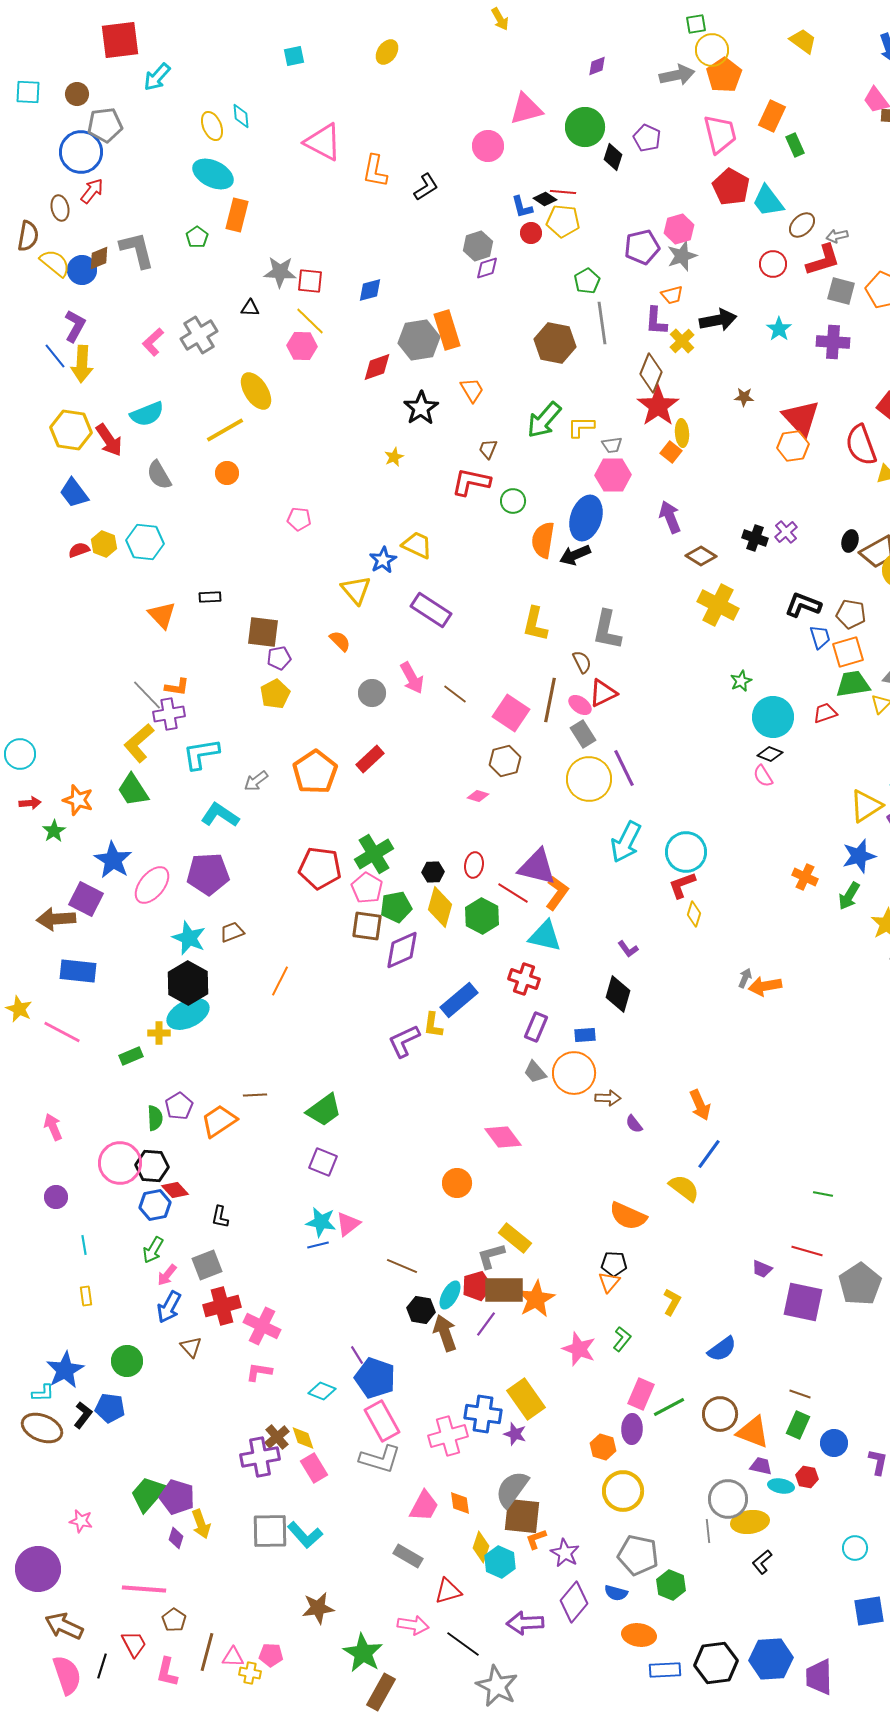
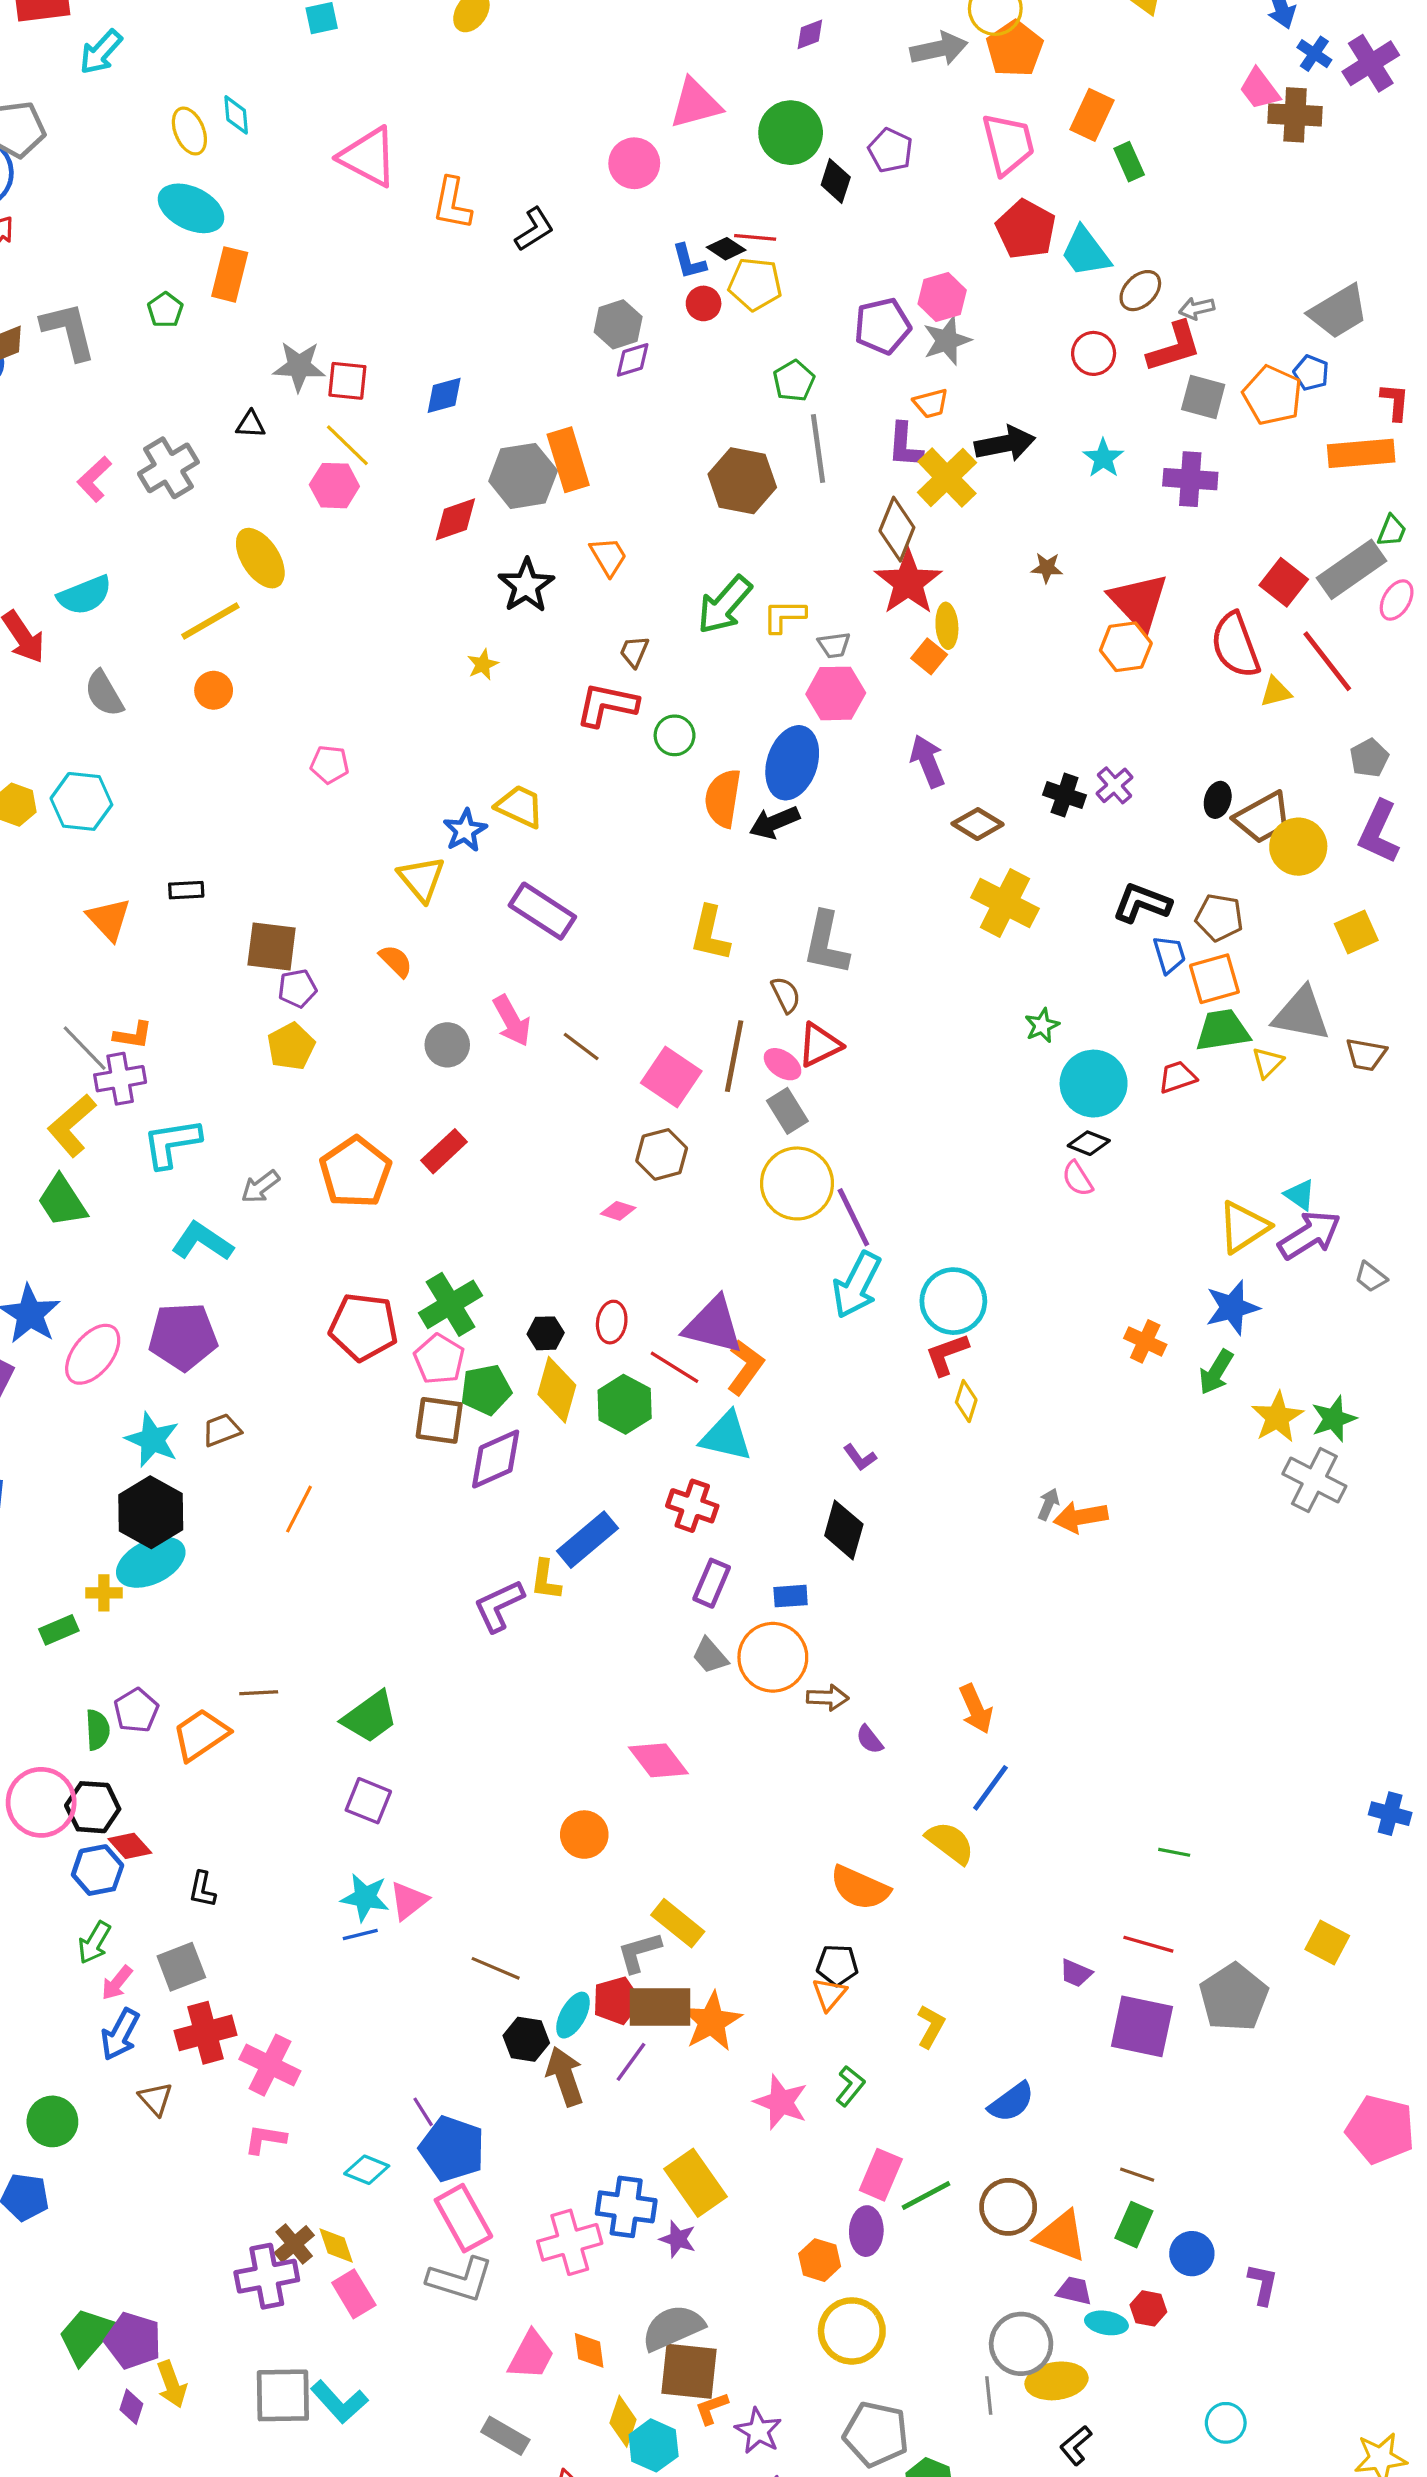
yellow cross: (682, 341) -> (947, 478), size x1.5
purple line: (624, 768) -> (853, 1217), moved
gray semicircle: (512, 1489) -> (673, 2328), turned 30

